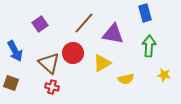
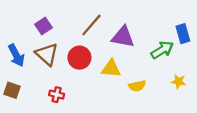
blue rectangle: (145, 13) -> (183, 34), moved
green arrow: (149, 46) -> (162, 50), turned 55
brown triangle: (49, 63) -> (47, 54), moved
yellow triangle: (102, 63) -> (111, 68), turned 36

